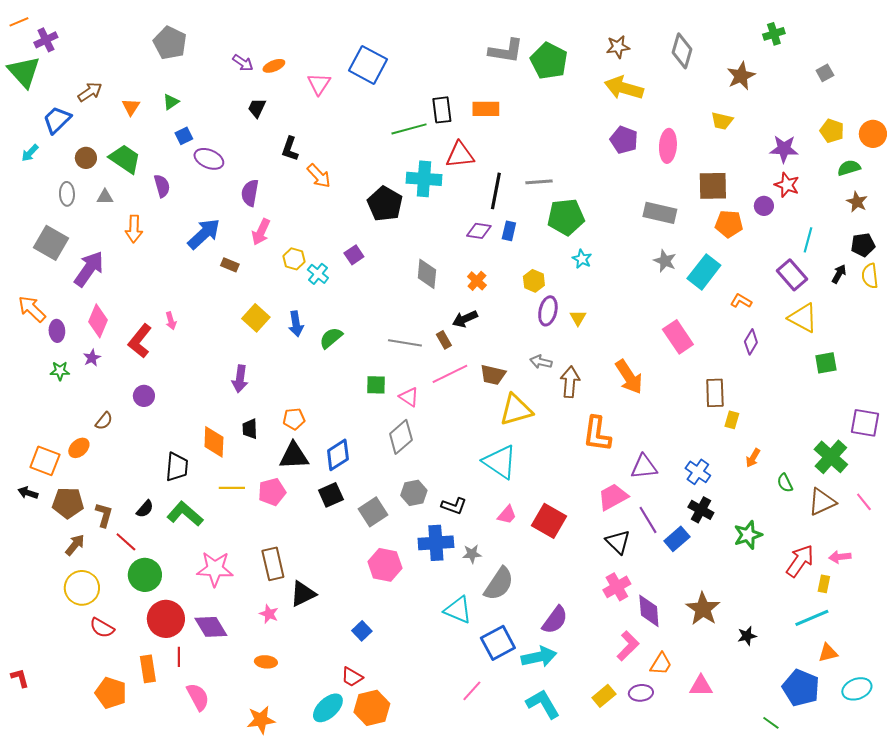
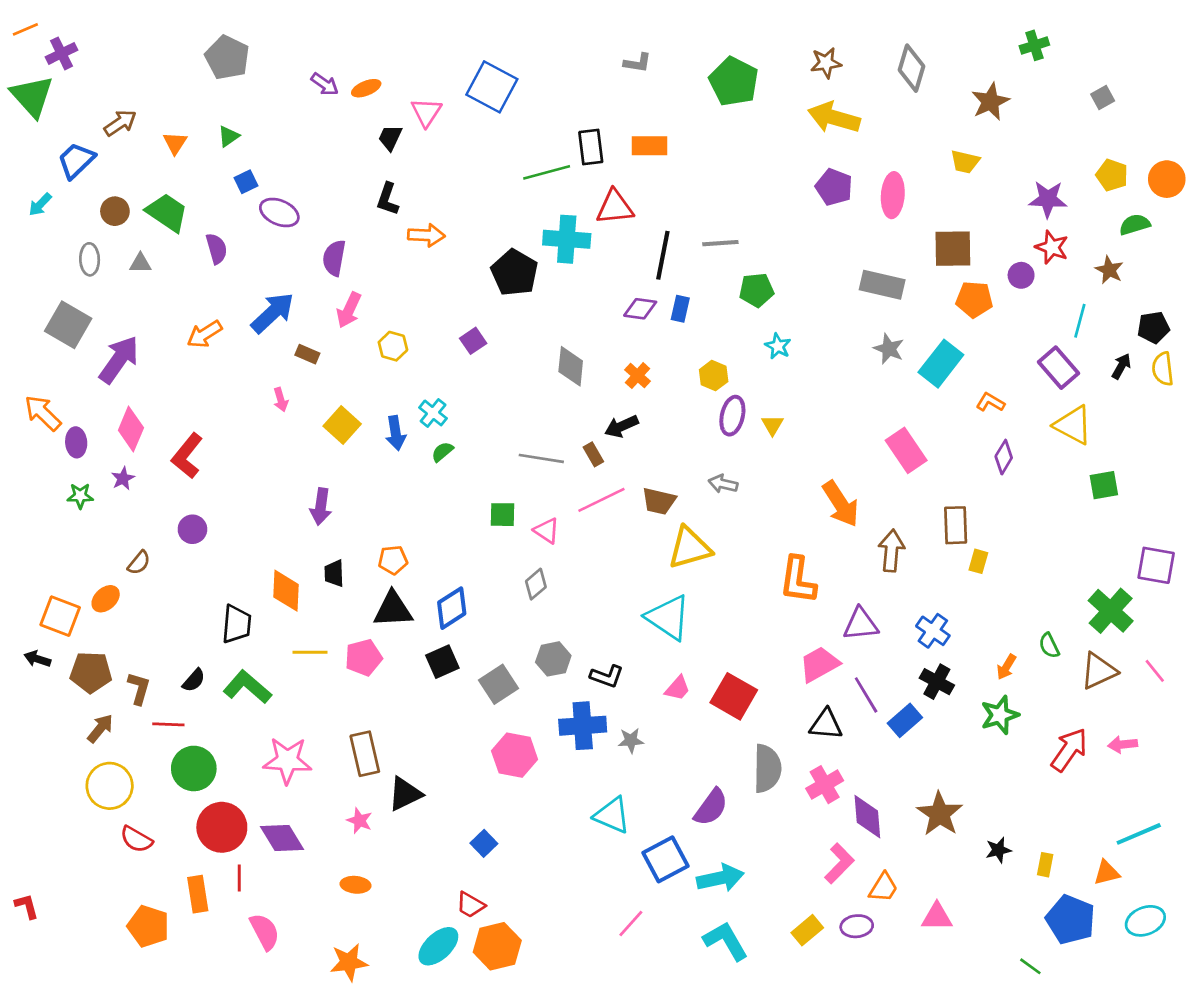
gray L-shape: (506, 51) -> (638, 63), moved, size x0.6
black trapezoid: (257, 108) -> (390, 138), moved
orange arrow: (319, 176) -> (426, 235), turned -44
brown star: (857, 202) -> (1109, 270), moved
green pentagon: (566, 217) -> (756, 290), size x0.7
orange arrow: (134, 229) -> (204, 334), moved, turned 56
cyan cross: (318, 274) -> (433, 413), moved
pink arrow: (171, 321) -> (281, 400), moved
green semicircle: (331, 338) -> (442, 452), size x0.7
brown arrow: (570, 382) -> (891, 551), moved
gray diamond: (401, 437) -> (536, 584), size x0.7
orange arrow: (753, 458) -> (1006, 667), moved
red line: (126, 542) -> (168, 724), turned -40
black triangle: (618, 542) -> (826, 724), turned -40
gray semicircle: (499, 584) -> (767, 768), moved, turned -33
yellow rectangle: (824, 584) -> (1045, 865), moved
cyan line: (812, 618) -> (1139, 834), moved
purple semicircle: (555, 620) -> (711, 807), moved

